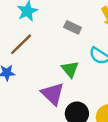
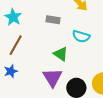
purple triangle: (53, 94) -> (52, 78), turned 30

